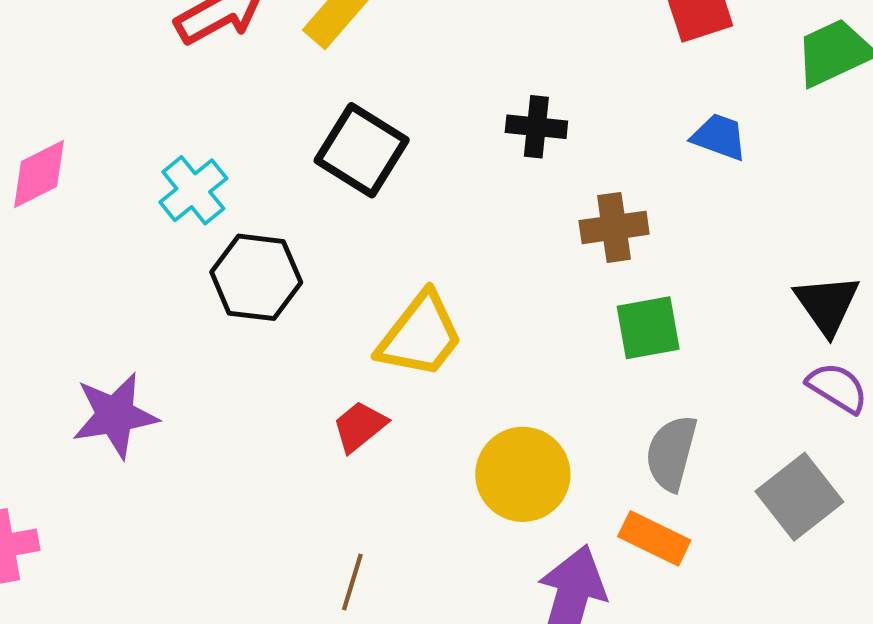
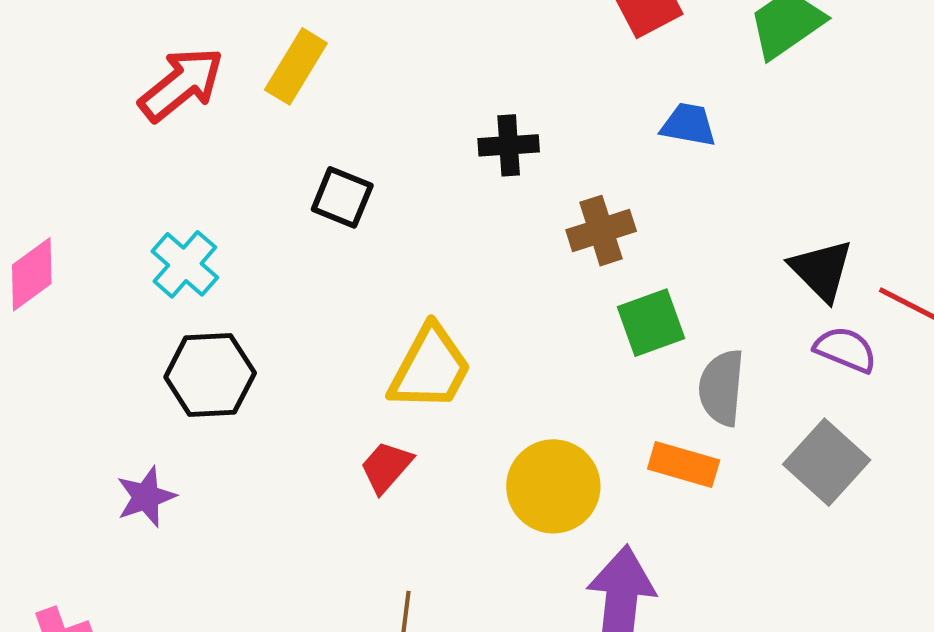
black square: (362, 150) -> (342, 197), size x0.7
black hexagon: (256, 277) -> (210, 375), moved
purple star: (115, 415) -> (146, 497), size x0.7
gray semicircle: (671, 453) -> (722, 388), moved
orange rectangle: (654, 538) -> (684, 465), moved

